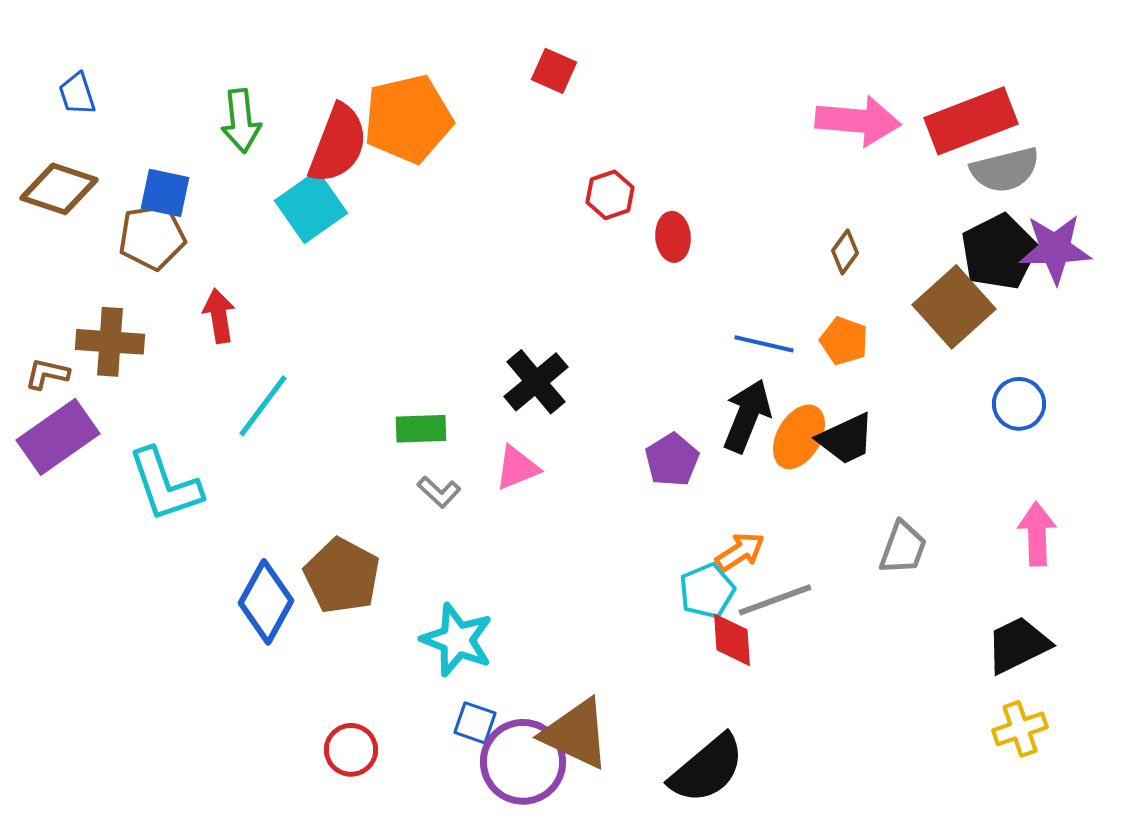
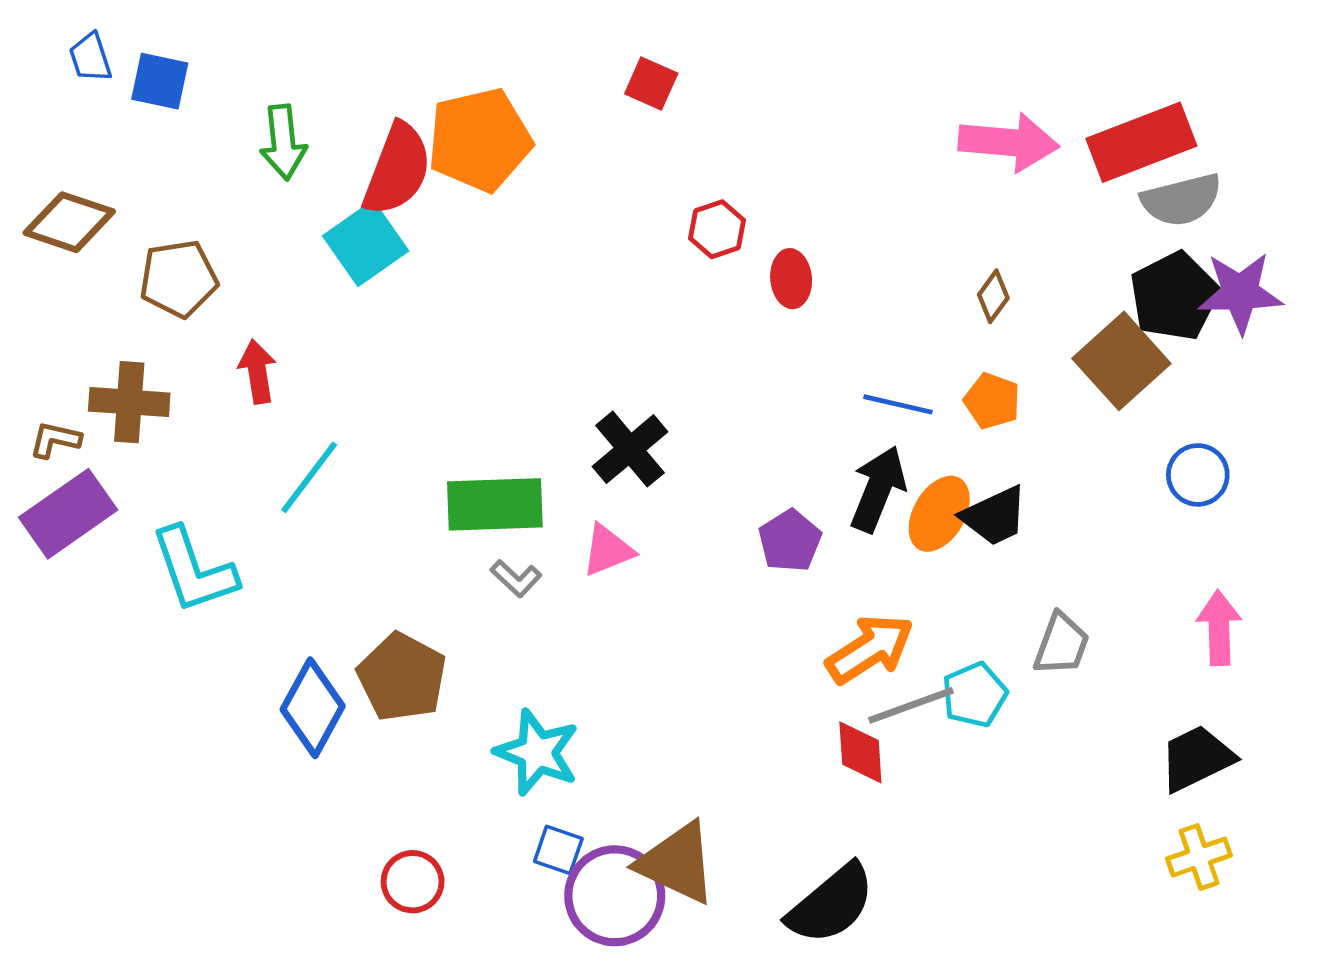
blue trapezoid: (77, 94) -> (90, 58), moved
blue square: (165, 193) -> (160, 81), moved
green rectangle: (421, 429) -> (495, 504), size x1.6
orange arrow: (740, 552) -> (870, 649), size x1.5
cyan pentagon: (707, 591) -> (974, 695), moved

